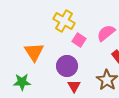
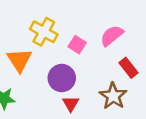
yellow cross: (64, 21) -> (44, 32), moved

